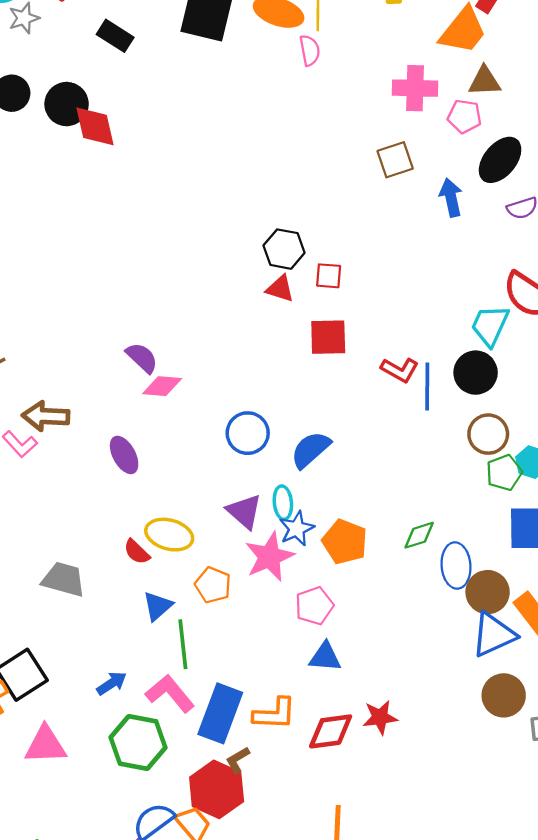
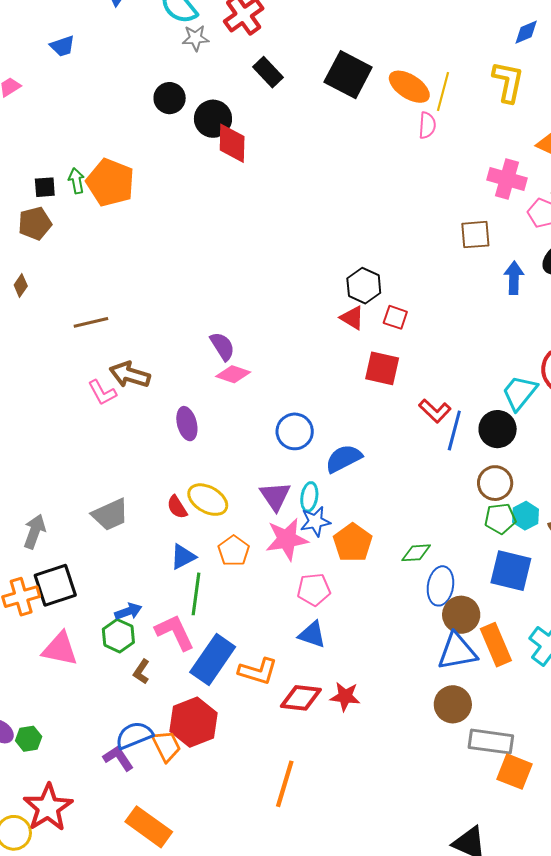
gray trapezoid: (64, 579) -> (110, 515), turned 126
green hexagon: (138, 742) -> (118, 636), moved, size x0.7
brown L-shape: (238, 760) -> (141, 672), moved, turned -40

